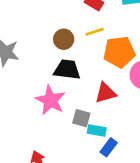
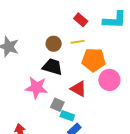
red triangle: (106, 93) -> (78, 89), turned 36
pink star: (50, 100) -> (36, 88), turned -30

